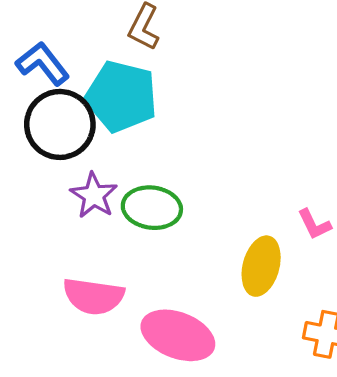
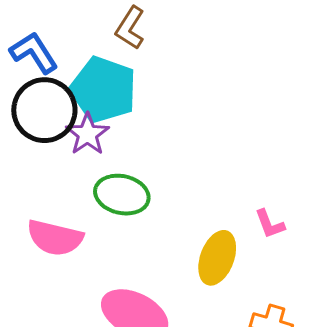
purple star: (94, 195) -> (87, 134), moved
pink semicircle: (93, 296) -> (55, 238), moved

